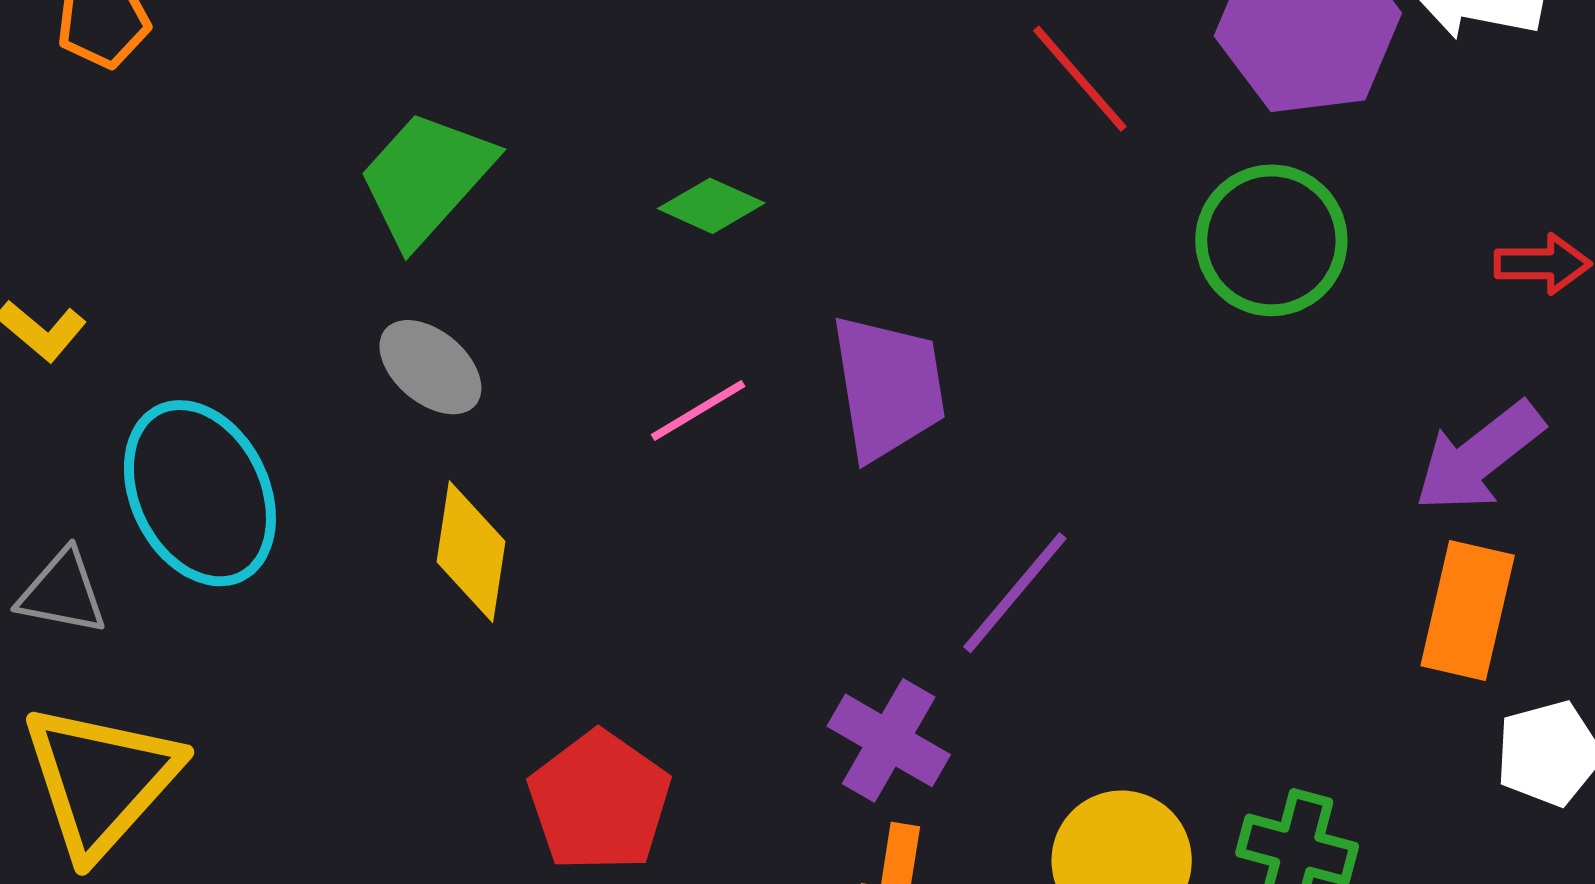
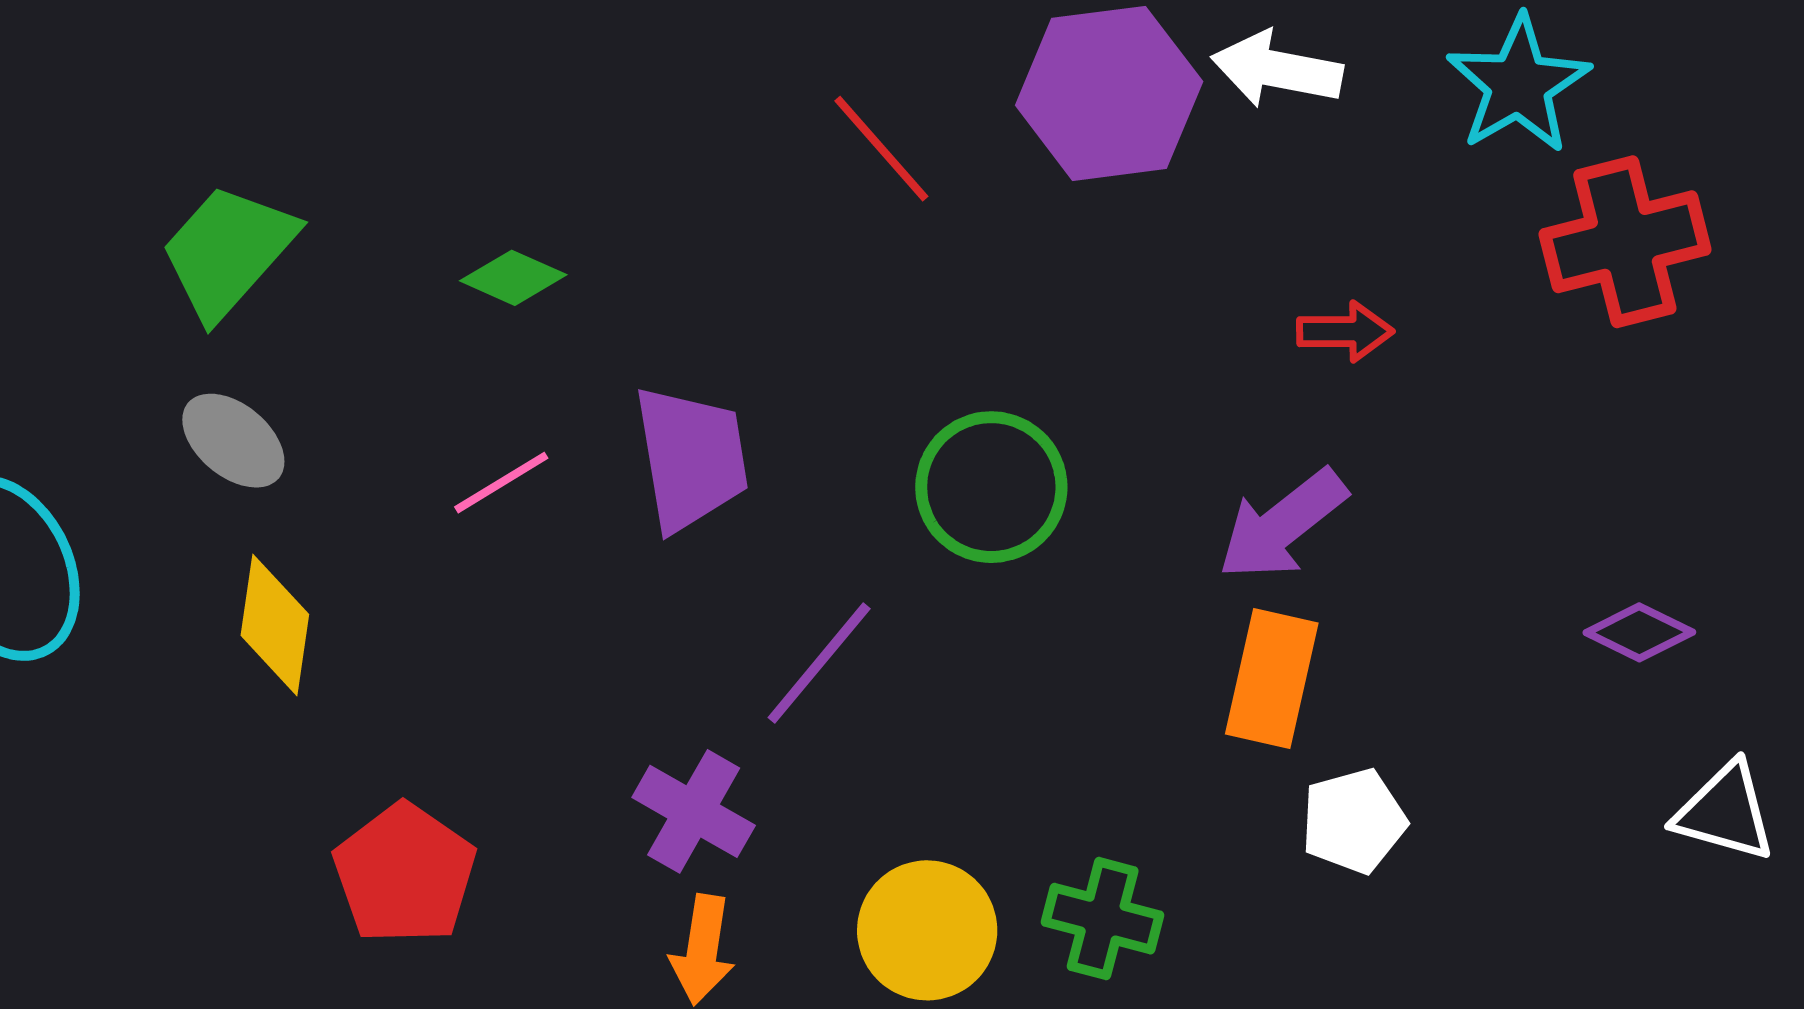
green circle: (1271, 240) -> (991, 487), moved

